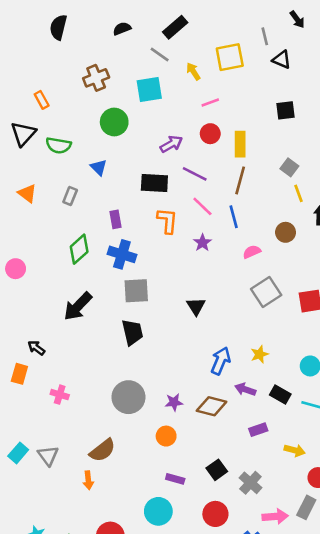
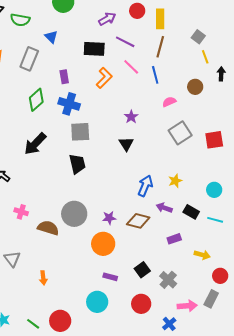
gray rectangle: (70, 196) -> (29, 59), size x1.6
orange L-shape: (167, 221) -> (104, 78), turned 40
purple star: (202, 243) -> (131, 117), moved
orange circle: (166, 436) -> (103, 244), size x1.5
brown semicircle: (103, 450) -> (48, 228), moved, turned -125

